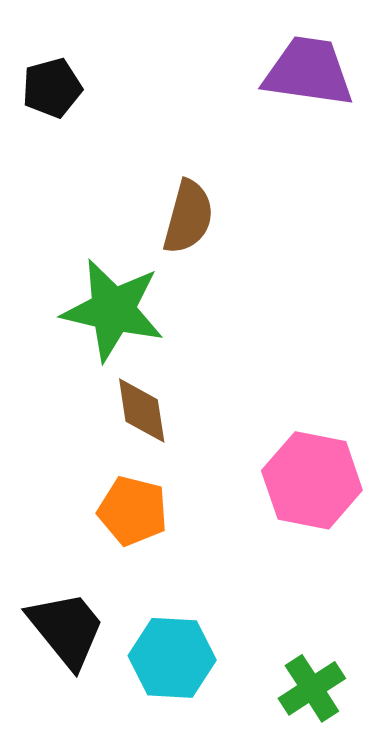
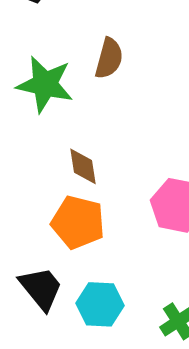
green star: (113, 310) -> (45, 84), moved
orange pentagon: (133, 511) -> (78, 222), size x1.4

